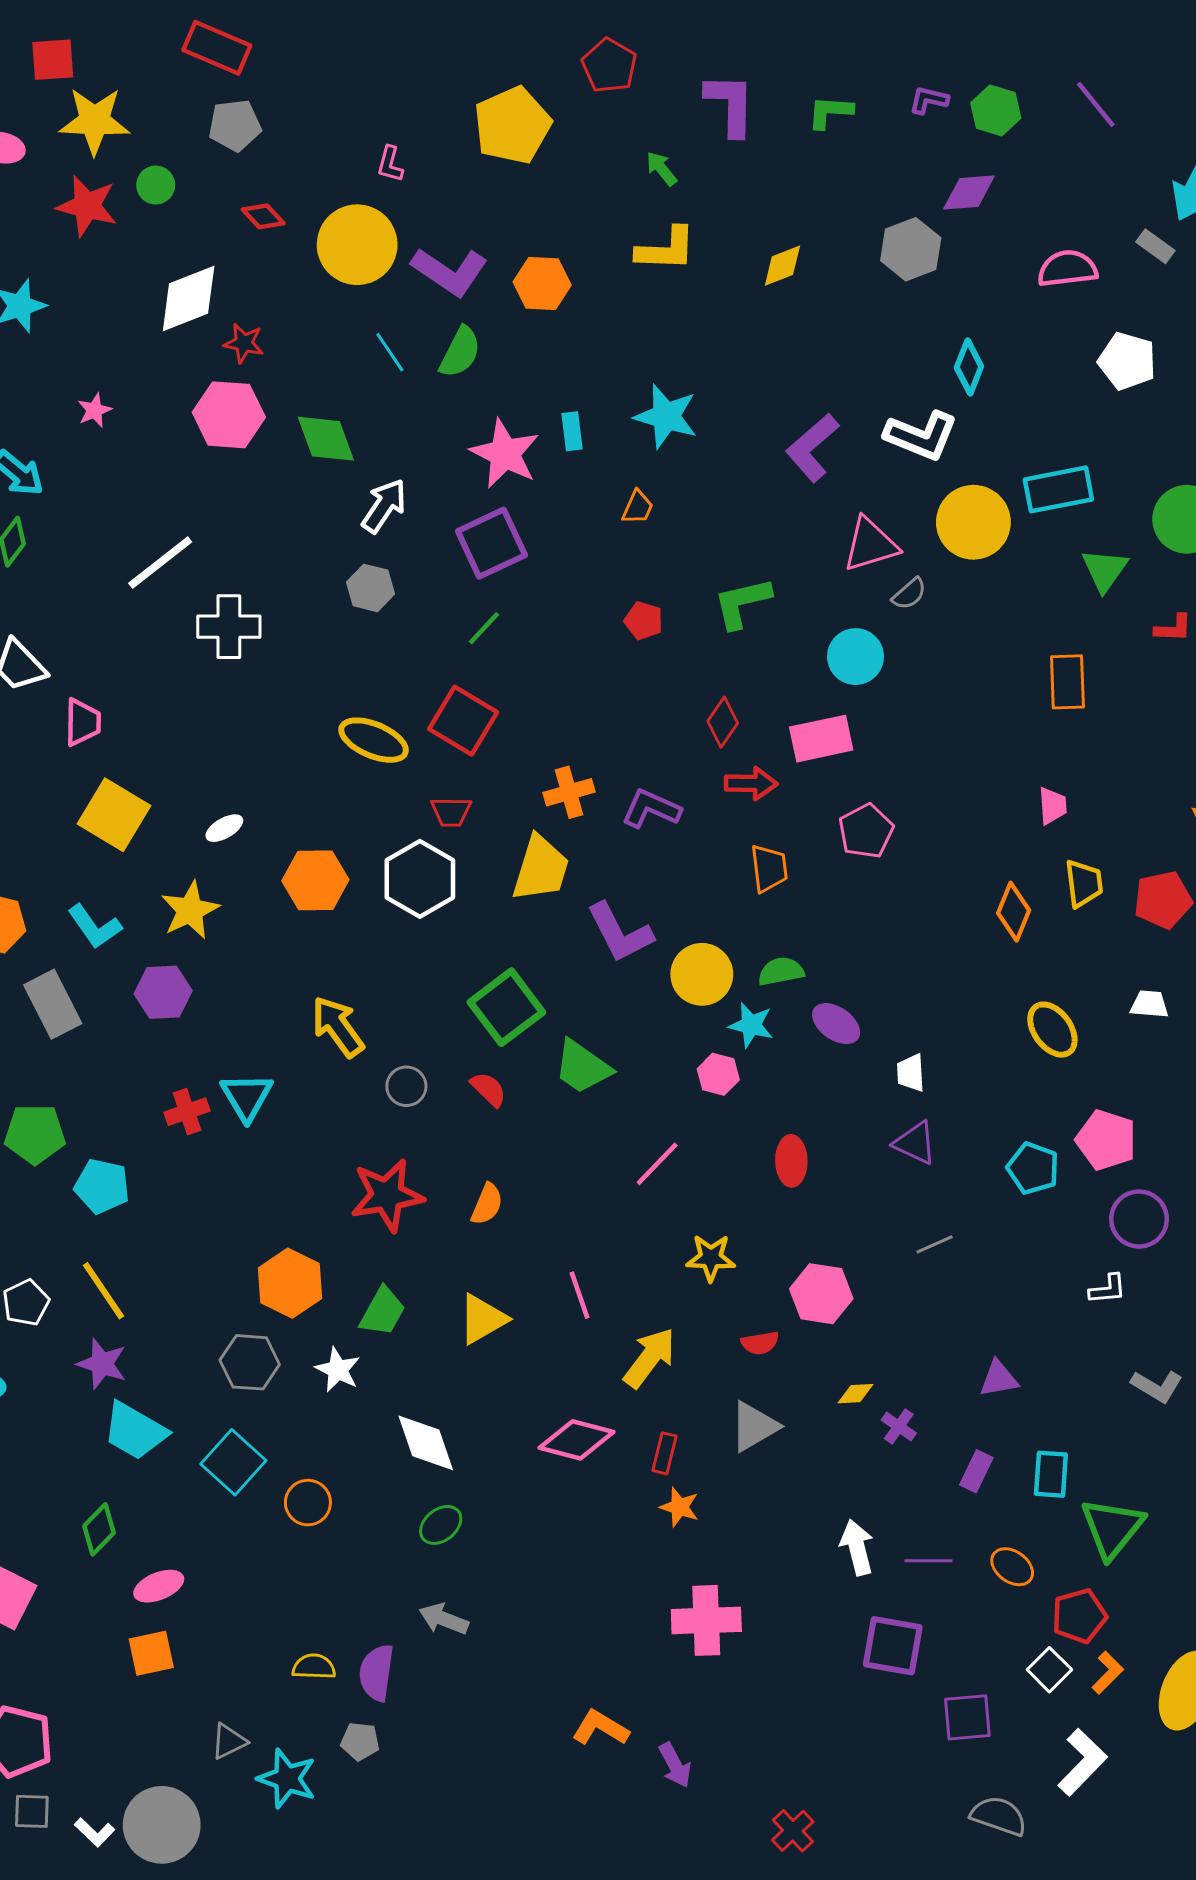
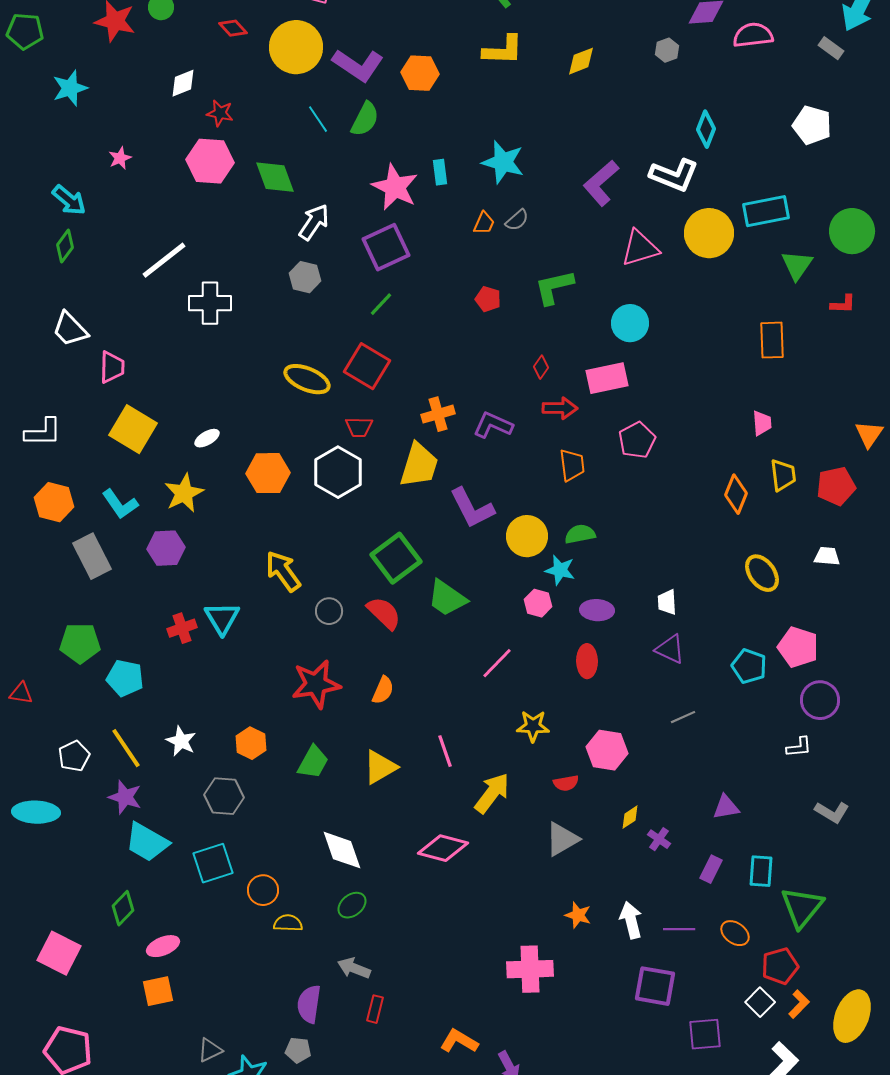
gray hexagon: (911, 249) -> (667, 50), size x0.6
pink semicircle: (1067, 269) -> (753, 35), moved
white diamond: (189, 298) -> (183, 83), size x0.6
gray semicircle: (909, 594) -> (517, 220), moved
red diamond: (723, 722) -> (541, 367), size x0.7
purple ellipse: (836, 1024) -> (597, 610), moved, turned -32
red semicircle: (488, 1089) -> (384, 613), size x1.4
orange hexagon: (290, 1283) -> (251, 743), size x0.7
white star: (338, 1370) -> (181, 741), moved
yellow diamond: (856, 1394) -> (630, 817), turned -30
red rectangle: (665, 1453) -> (375, 1009), moved
cyan square: (233, 1462) -> (213, 863), turned 30
orange star: (679, 1507) -> (578, 915), moved
yellow semicircle: (314, 1667) -> (288, 923), moved

